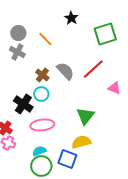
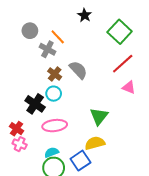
green square: (105, 34) -> (120, 32), turned -30
gray cross: (17, 52) -> (47, 49), moved
red line: (93, 69) -> (123, 64), moved
blue square: (67, 159) -> (80, 161), turned 36

